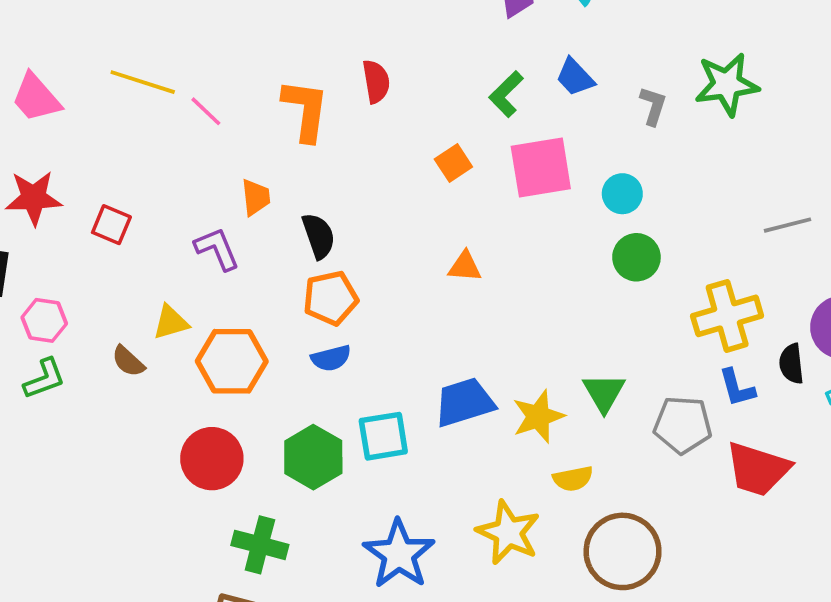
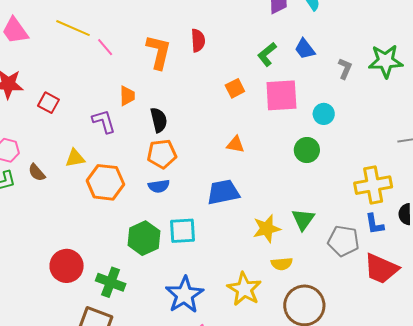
green circle: (636, 257) -> (307, 150), moved
brown semicircle: (128, 361) -> (37, 173), moved
blue trapezoid: (464, 402) -> (223, 192), moved
red circle: (212, 459) -> (67, 266), moved

